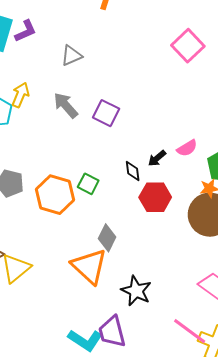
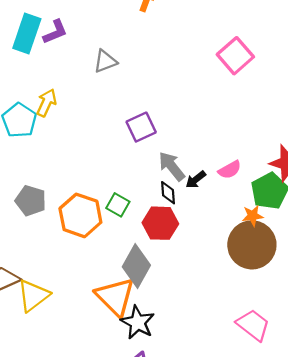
gray arrow: (66, 105) -> (172, 166), moved
purple square: (106, 113) -> (141, 127), turned 36
red hexagon: (155, 197) -> (160, 223), moved
gray diamond: (107, 238) -> (136, 266), size x1.4
black star: (136, 291) -> (138, 322), moved

